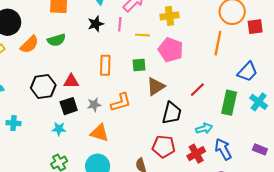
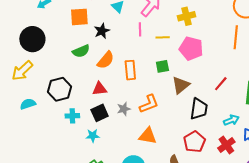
black star: (96, 24) -> (102, 31), moved
orange semicircle: (29, 44) -> (106, 60), moved
black hexagon: (43, 86) -> (59, 89), moved
cyan cross: (14, 123) -> (72, 116), moved
orange triangle: (99, 133) -> (148, 136), moved
red pentagon: (164, 147) -> (194, 142), turned -30

